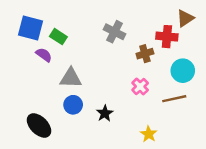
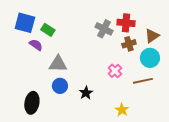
brown triangle: (185, 18) -> (152, 36), moved
gray cross: (115, 32) -> (104, 29), moved
red cross: (167, 37) -> (126, 23), moved
brown cross: (145, 54) -> (129, 44), moved
black ellipse: (39, 125) -> (32, 103), turned 55

